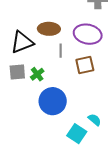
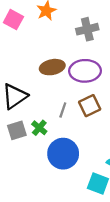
brown ellipse: (49, 29) -> (52, 67), moved
gray line: (61, 51) -> (63, 110), moved, turned 32

